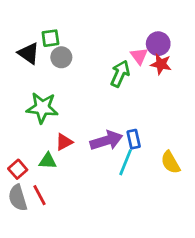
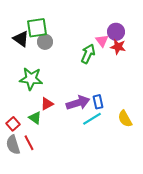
green square: (50, 38) -> (37, 28), size x1.5
green triangle: (48, 161) -> (35, 118), turned 32
cyan line: (125, 162) -> (92, 119), turned 36

